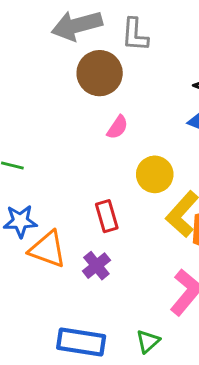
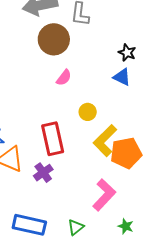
yellow circle: (155, 174) -> (88, 112), size x0.7
red rectangle: (107, 216) -> (53, 139), size x1.5

